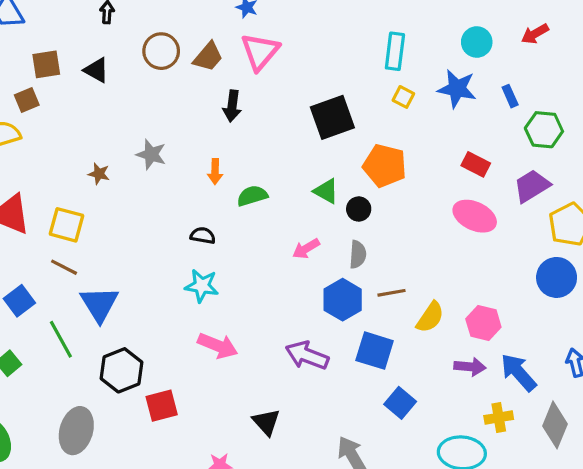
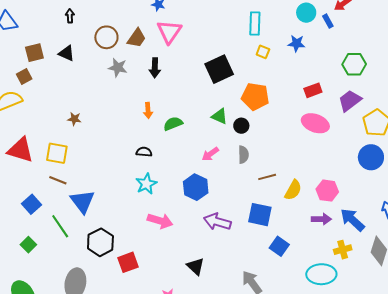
blue star: (457, 89) -> (296, 43), size x0.7
blue rectangle: (510, 96) -> (328, 21), moved
gray star: (151, 154) -> (118, 68), moved
red rectangle: (476, 164) -> (313, 90), turned -42
cyan star: (202, 286) -> (146, 184), turned -30
blue hexagon: (343, 300) -> (196, 187), moved

